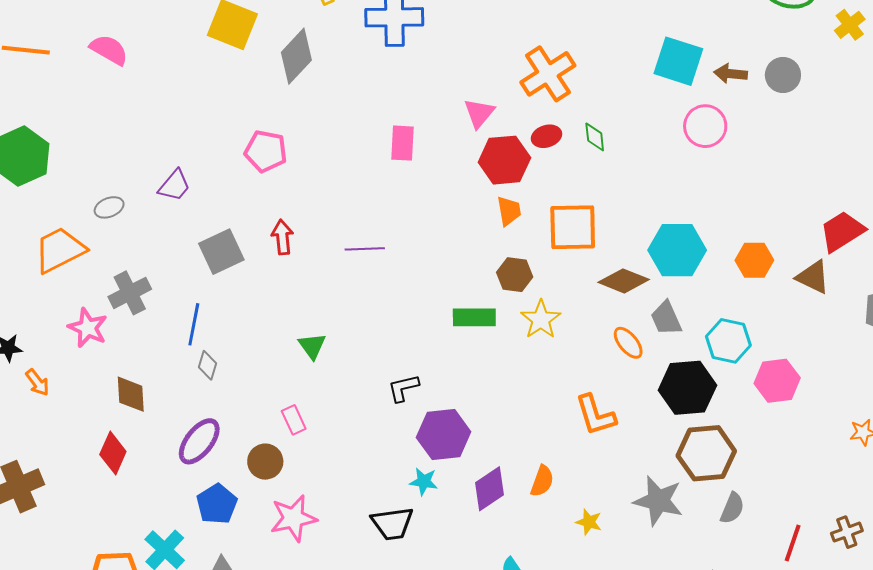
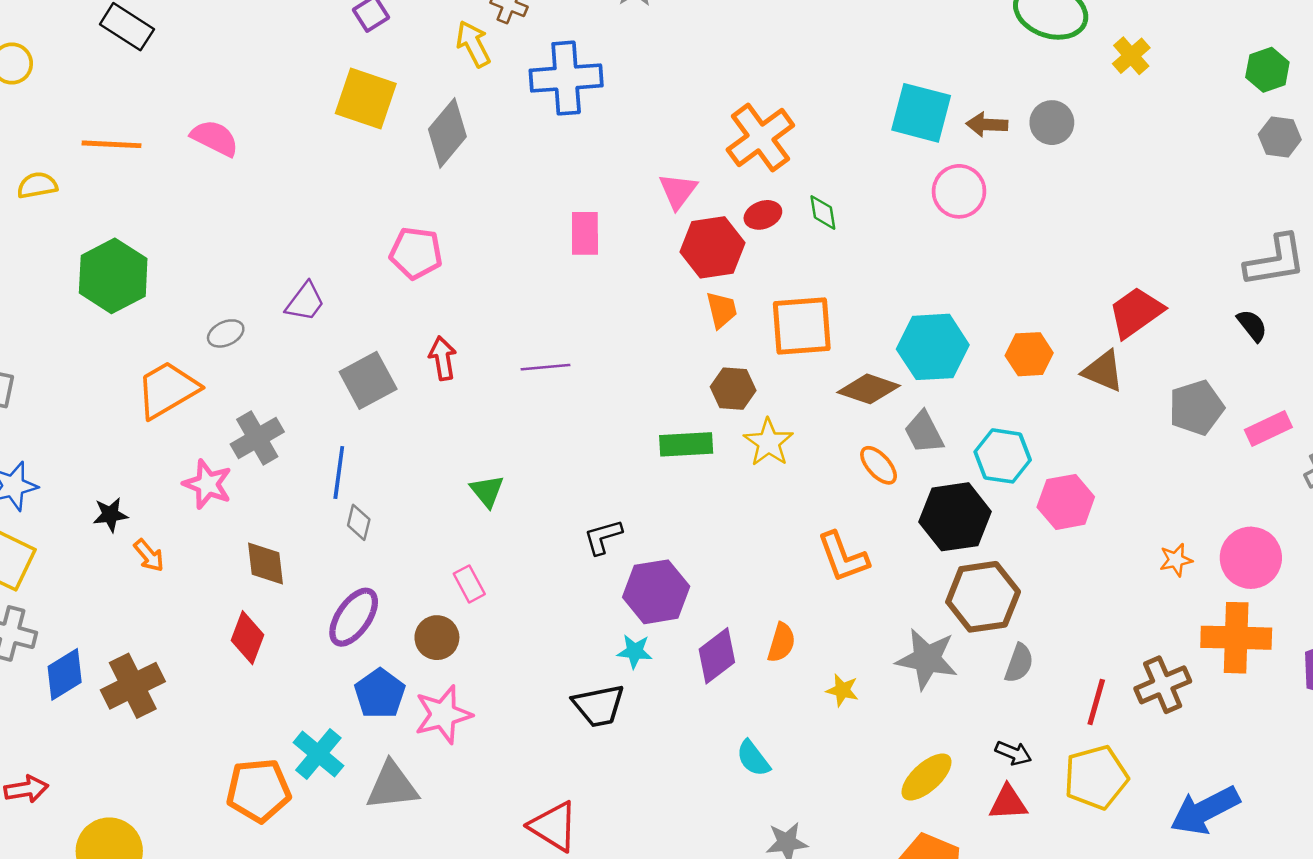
pink star: (293, 518) -> (443, 714), moved
brown cross: (847, 532) -> (1163, 685), size x1.4

